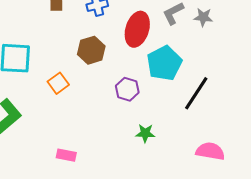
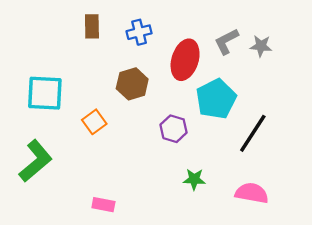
pink semicircle: (210, 151) -> (252, 193), moved

